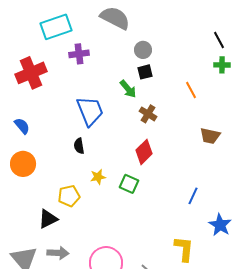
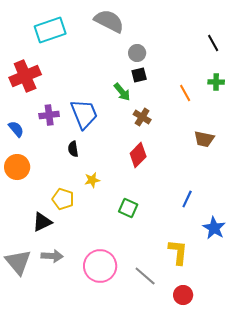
purple cross: (79, 54) -> (49, 115), moved
green cross: (222, 65) -> (216, 82), moved
green square: (129, 184) -> (128, 208), moved
yellow pentagon: (69, 196) -> (63, 199), turned 30

